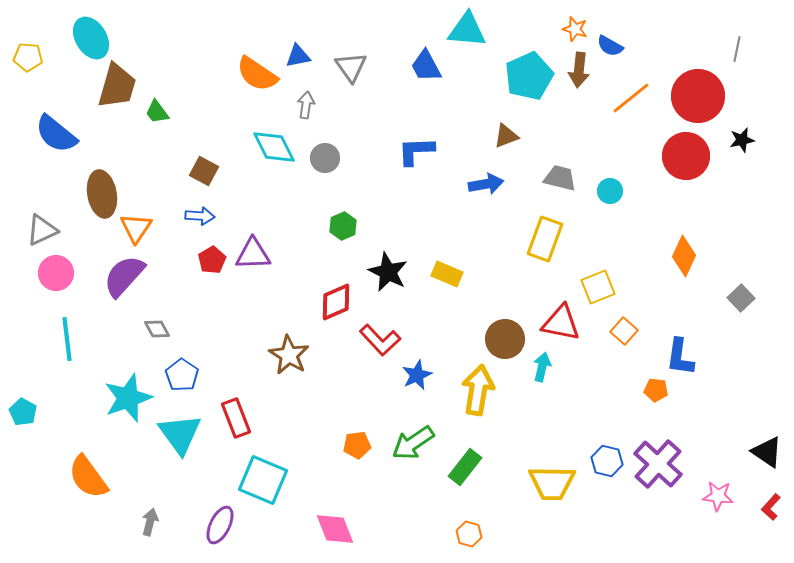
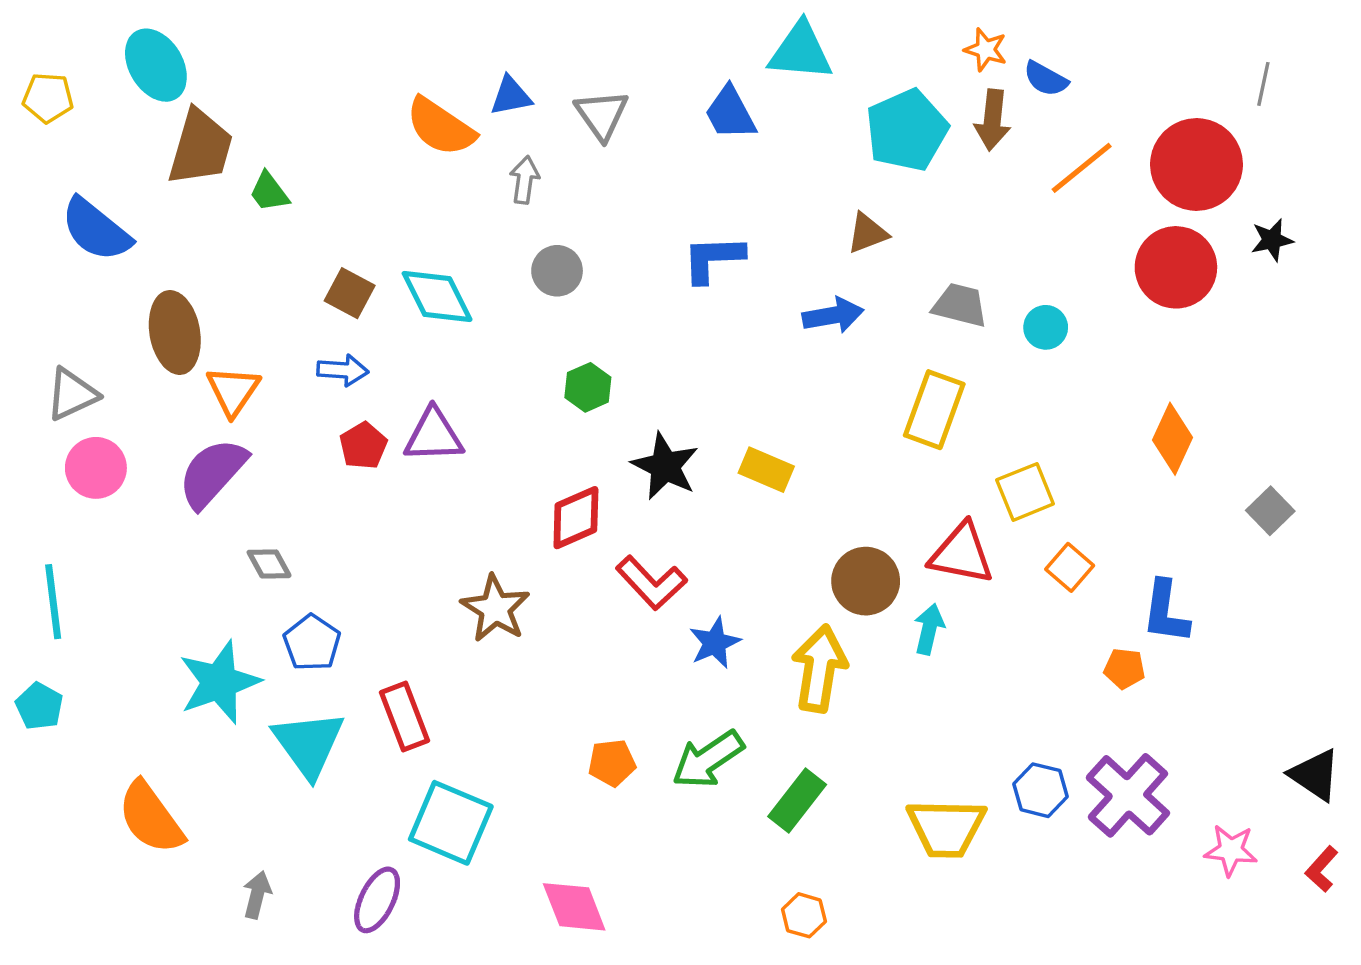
cyan diamond: (274, 147) -> (437, 296), moved
cyan line: (67, 339) -> (53, 602), moved

